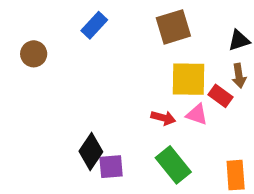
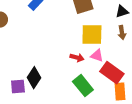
red rectangle: (220, 96) -> (112, 73), moved, size x1.6
purple square: (111, 167) -> (18, 87), moved

